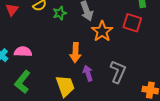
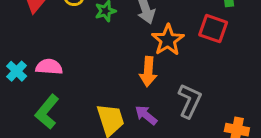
orange arrow: (75, 53) -> (148, 72), moved
purple arrow: (88, 73) -> (146, 115), moved, turned -35

